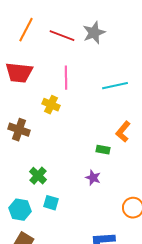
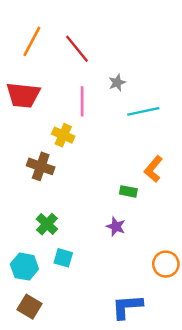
gray star: (94, 33) -> (117, 83), moved, size x0.6
red line: (62, 36) -> (77, 49), turned 30
brown cross: (19, 130) -> (41, 166), moved

